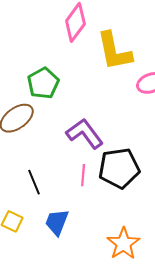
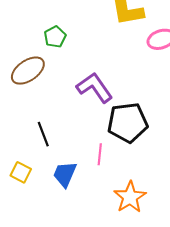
green pentagon: (43, 83) -> (55, 37), size x0.7
pink line: (83, 175) -> (100, 154), moved

